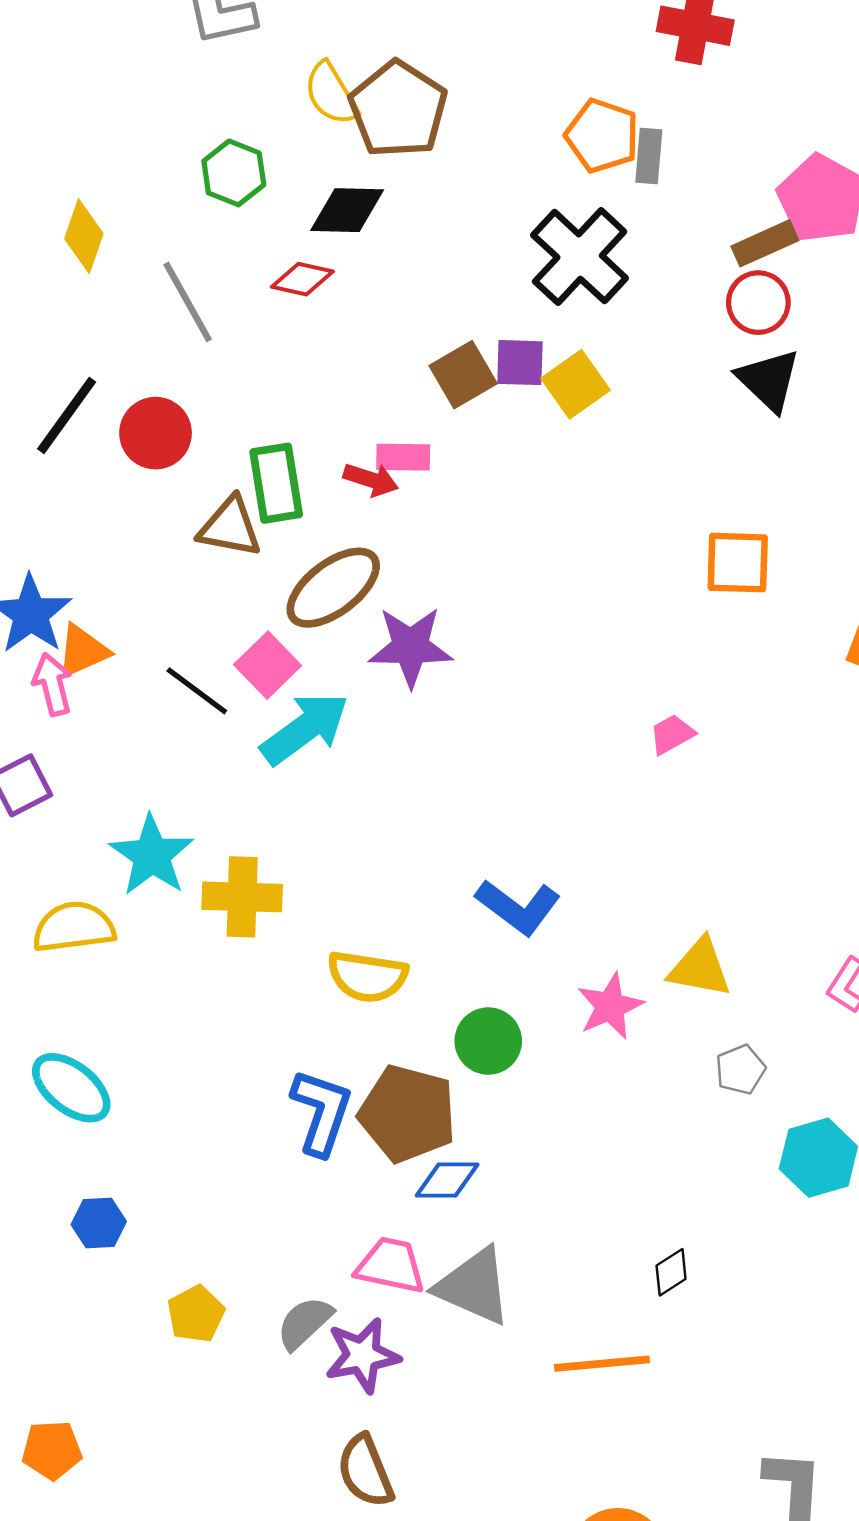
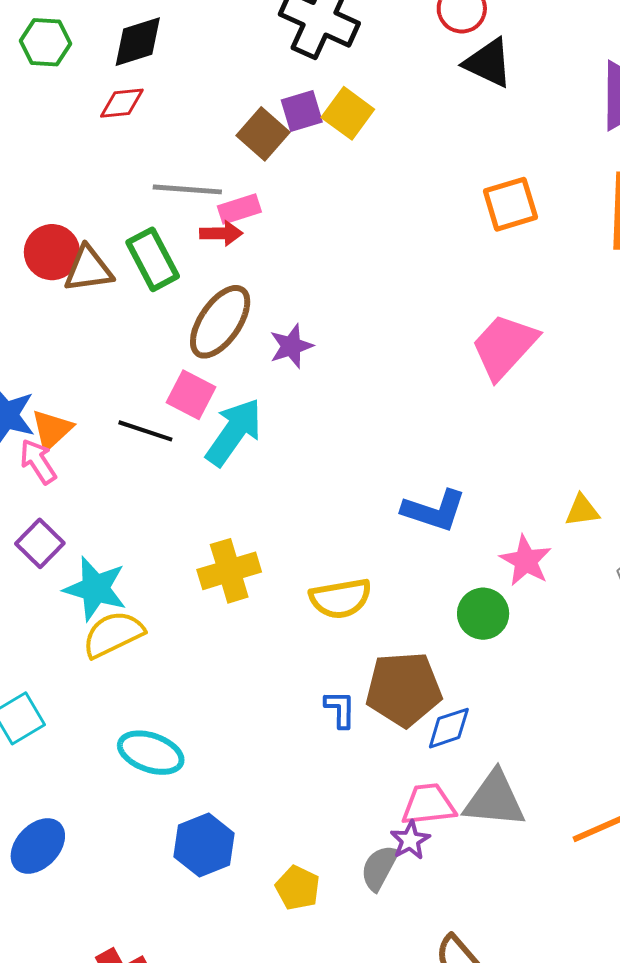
gray line: (188, 302) -> (187, 189), moved, turned -38
brown triangle: (230, 527) -> (88, 269), moved
purple star: (410, 647) -> (291, 346), size x0.7
pink trapezoid: (672, 734) -> (504, 346), size x2.0
cyan star: (152, 855) -> (95, 589), moved
yellow triangle: (700, 968) -> (582, 510), size x0.7
green circle: (488, 1041) -> (483, 614), moved
blue L-shape: (321, 1112) -> (340, 709), size x0.6
blue hexagon: (99, 1223) -> (204, 845), size x1.5
purple star: (362, 1355) -> (410, 840), moved, size x0.7

